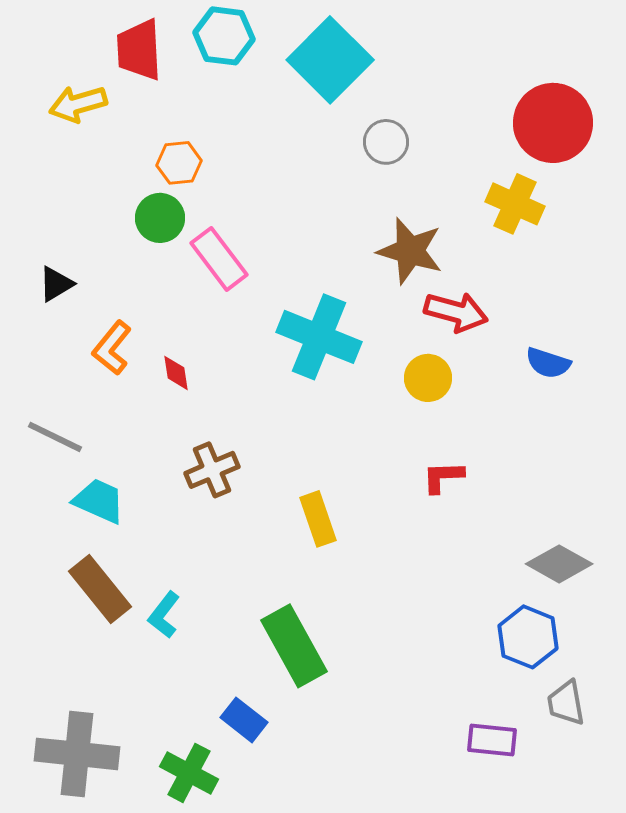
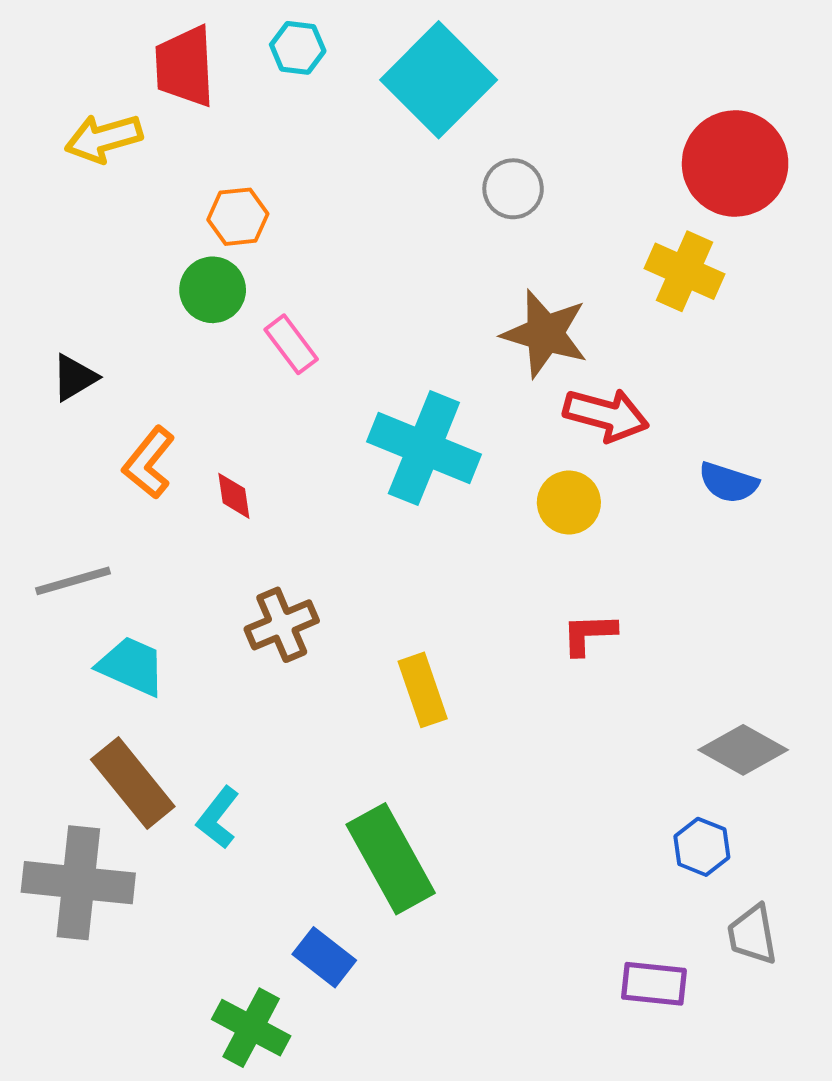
cyan hexagon: (224, 36) -> (298, 48), size x0.7
pink rectangle: (219, 259) -> (291, 344), size x0.7
gray line: (55, 437) -> (73, 581), turned -42
blue hexagon: (528, 637) -> (702, 847), size x0.7
gray cross: (77, 754) -> (78, 883), moved

